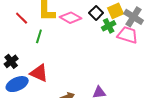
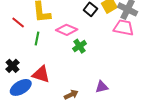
pink diamond: (70, 18) -> (67, 30), moved
green cross: (109, 26) -> (80, 46), moved

